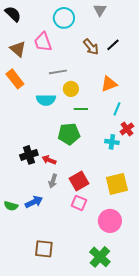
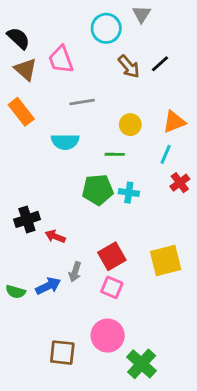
black semicircle: (13, 14) -> (18, 38), moved
cyan circle: (64, 18) -> (106, 28), moved
orange triangle: (109, 84) -> (174, 122), moved
yellow circle: (71, 89) -> (130, 125), moved
cyan cross: (112, 142) -> (129, 193), moved
black cross: (29, 155) -> (27, 219), moved
red arrow: (49, 160) -> (55, 236), moved
gray arrow: (53, 181) -> (75, 272), moved
pink circle: (110, 221) -> (108, 336), moved

